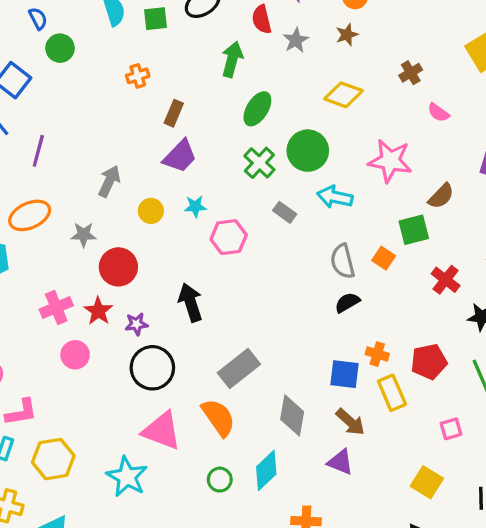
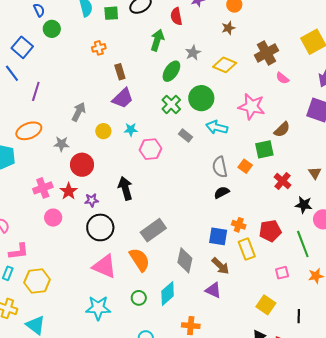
gray star: (296, 40) -> (193, 53), moved
brown cross: (411, 73) -> (266, 53), size x1.6
brown rectangle: (174, 113) -> (120, 72), turned -42
cyan star: (127, 477) -> (98, 308), moved, turned -30

